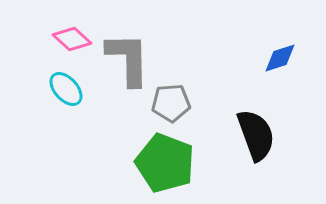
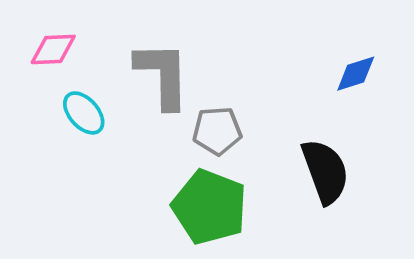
pink diamond: (72, 39) -> (53, 49), moved, turned -45

